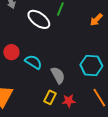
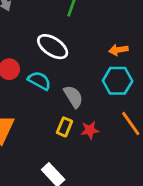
white ellipse: (39, 19) -> (53, 47), moved
orange arrow: (96, 20) -> (118, 50), moved, turned 40

